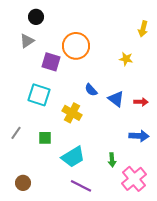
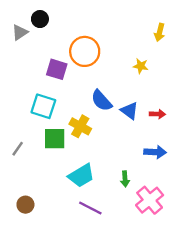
gray triangle: (27, 41) -> (20, 32), moved
blue semicircle: (91, 90) -> (101, 101), size x1.5
green square: (45, 138) -> (55, 139), moved, size x1.5

